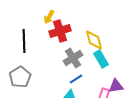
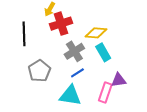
yellow diamond: (94, 40) -> (96, 33), turned -70
gray pentagon: (20, 77) -> (39, 71), moved

